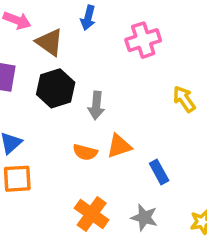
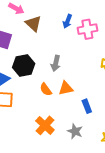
blue arrow: (88, 18) -> (67, 21), moved
black hexagon: (56, 88) -> (24, 66), moved
orange semicircle: (85, 152) -> (46, 89), turned 32

